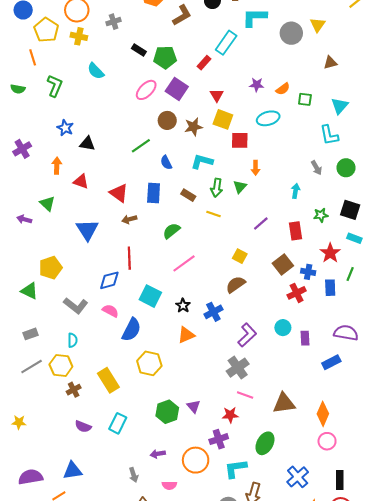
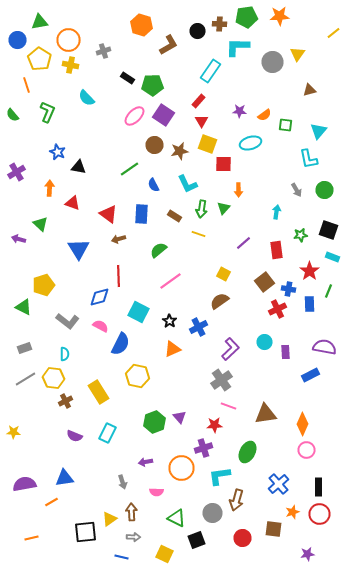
red rectangle: (204, 63) -> (198, 101), moved
green semicircle: (18, 89) -> (12, 115), turned 40
cyan L-shape: (202, 161) -> (188, 184), turned -130

